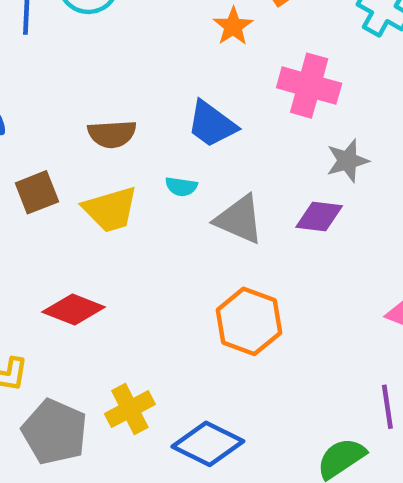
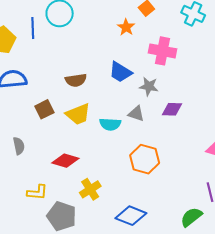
gray star: (347, 161) -> (149, 86), moved, turned 30
cyan semicircle: (181, 187) -> (110, 124), moved, size x1.5
gray triangle: (239, 219) -> (136, 114), size x0.7
yellow cross: (130, 409) -> (90, 189), moved

